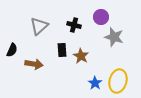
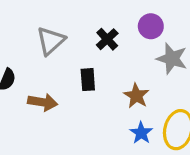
black cross: (74, 25) -> (107, 39), turned 32
brown star: (81, 56) -> (136, 96), moved

